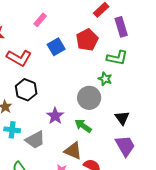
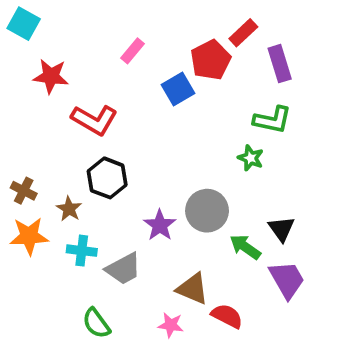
red pentagon: (87, 40) -> (211, 60), moved
blue square: (56, 47) -> (178, 89), moved
gray circle: (89, 98) -> (207, 211), moved
green arrow: (83, 126) -> (245, 247), moved

